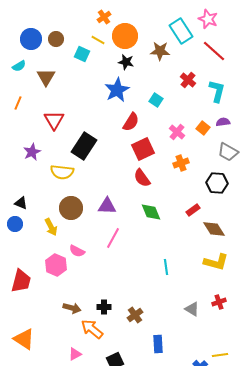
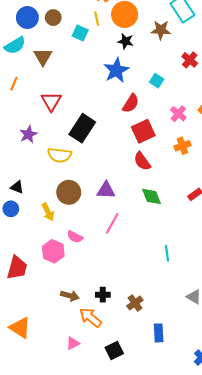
yellow line: (98, 40) -> (97, 19), turned 48
cyan semicircle: (19, 66) -> (15, 45), size x1.5

